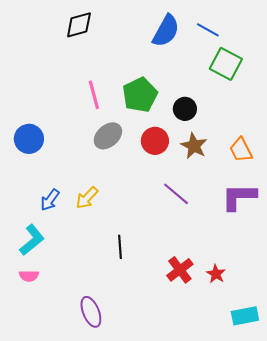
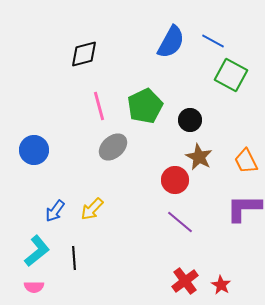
black diamond: (79, 25) -> (84, 54), moved
red circle: (155, 141) -> (175, 180), moved
purple line: (176, 194) -> (180, 222), moved
black line: (120, 247) -> (74, 258), moved

